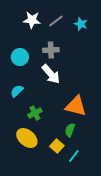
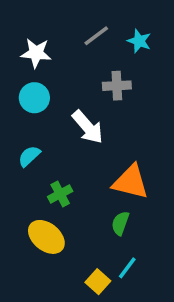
white star: (32, 20) -> (36, 53), moved
gray cross: (51, 50) -> (117, 86), moved
yellow square: (57, 146) -> (98, 282), moved

